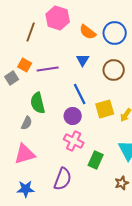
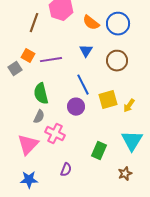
gray semicircle: (27, 123) -> (39, 117), moved
pink cross: (74, 141) -> (55, 134), moved
pink triangle: (25, 154) -> (28, 145), turned -30
purple semicircle: (63, 179) -> (66, 170), size x0.6

